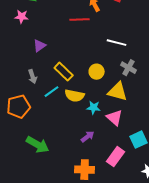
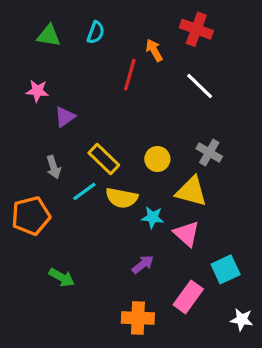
pink star: (22, 17) -> (37, 91), moved
red line: (80, 20) -> (130, 75), turned -72
white line: (117, 43) -> (200, 86), moved, turned 30
green arrow: (38, 145) -> (62, 277), size x0.7

